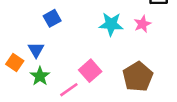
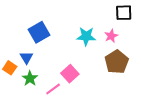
blue square: (52, 18) -> (39, 32), size x1.5
brown pentagon: (138, 77) -> (117, 62), moved

